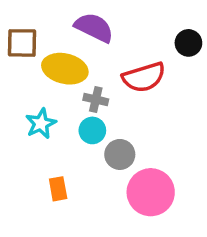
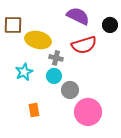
purple semicircle: (94, 27) -> (78, 16), moved

